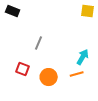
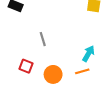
gray line: (39, 43) -> (43, 39), turned -40

